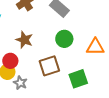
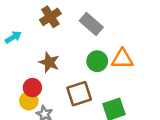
orange triangle: (95, 47) -> (122, 59), moved

